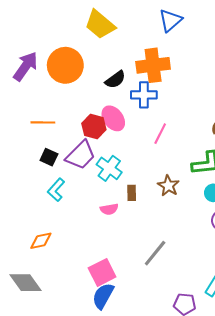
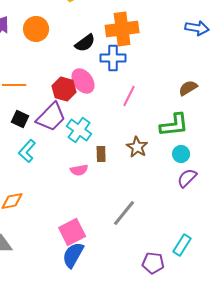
orange circle: (65, 65) -> (36, 29), size x0.7

